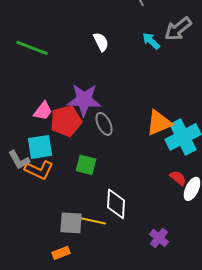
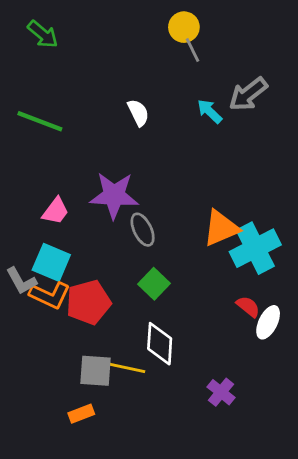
red pentagon: (66, 121) -> (88, 302), moved
cyan square: (40, 147) -> (51, 262), turned 32
green square: (86, 165) -> (154, 284), moved, turned 30

